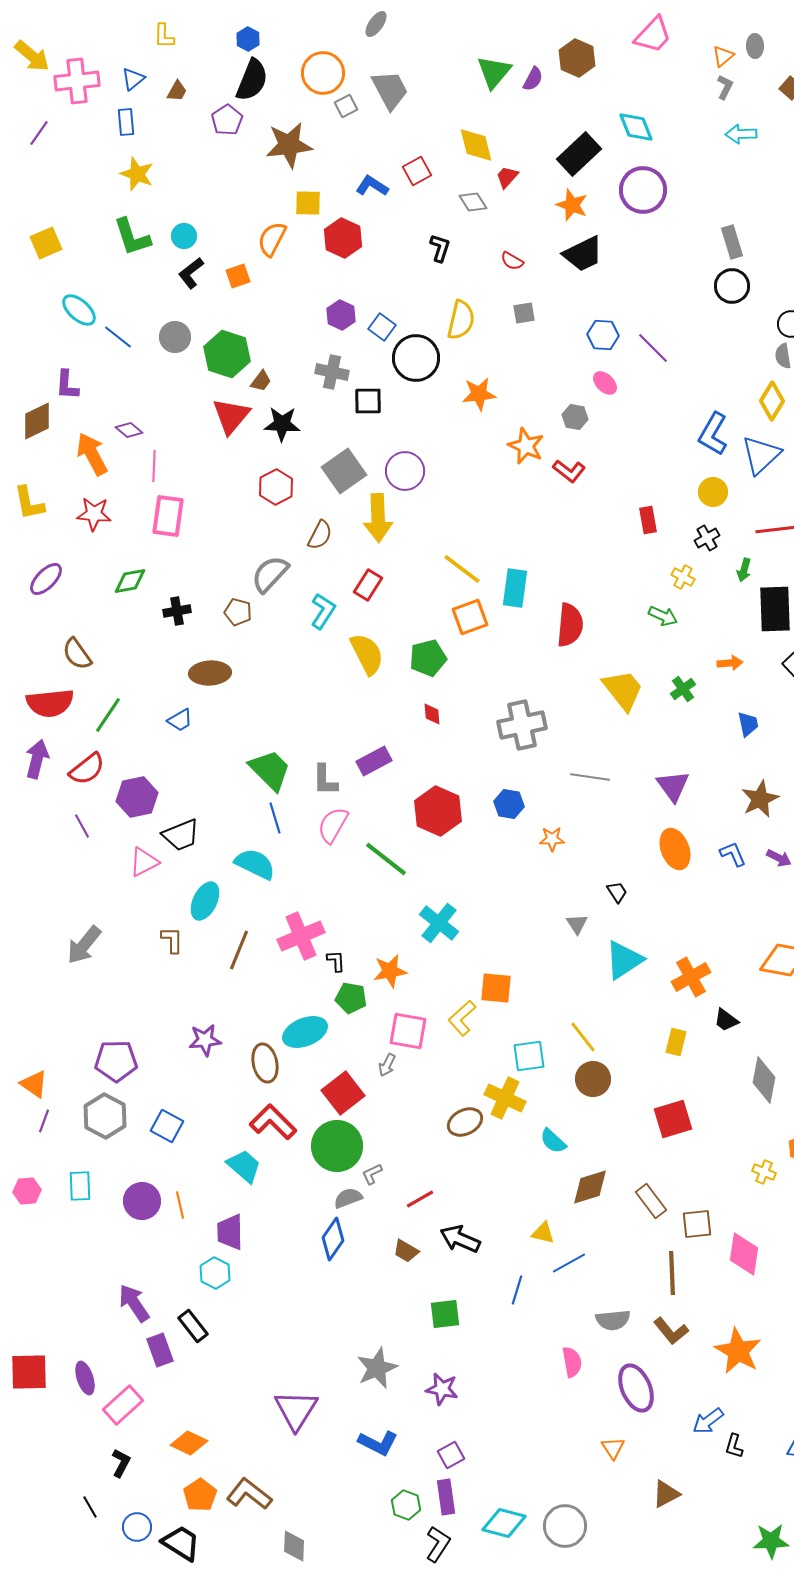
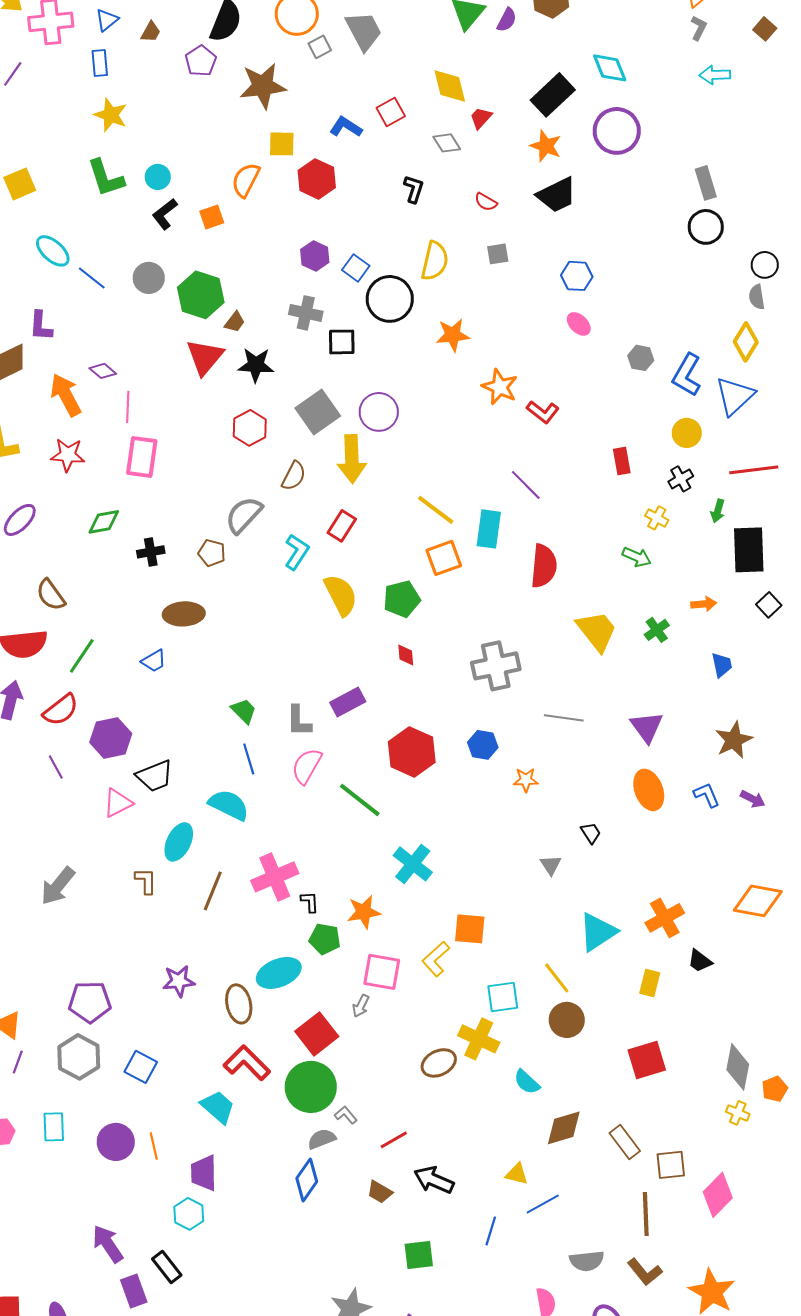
purple line: (653, 348) -> (526, 485), moved
gray hexagon: (575, 417) -> (641, 358), moved
green trapezoid: (270, 770) -> (244, 711), size x0.6
cyan triangle: (624, 960) -> (598, 932), moved
gray diamond: (764, 1080) -> (738, 1067), moved
gray L-shape: (372, 1174) -> (346, 1115), turned 75
pink diamond: (744, 1254) -> (718, 1195), turned 36

